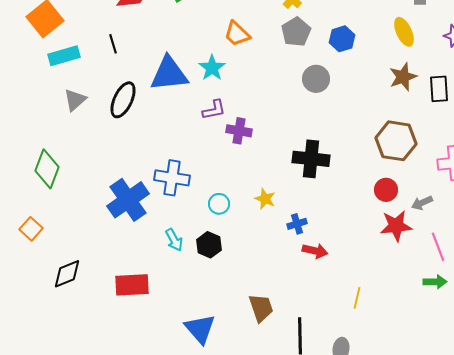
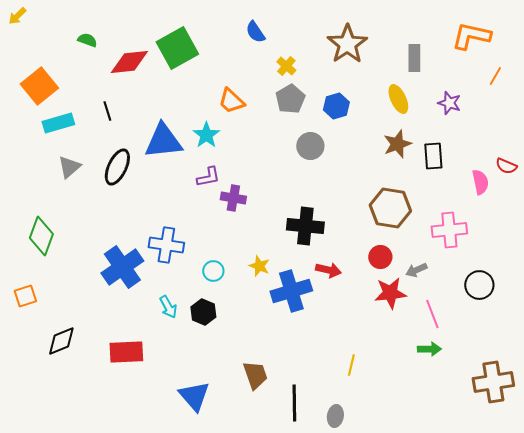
blue cross: (297, 224) -> (291, 291), size x2.0
orange square: (31, 229) -> (25, 296), turned 30
red arrow: (315, 251) -> (328, 270), moved

